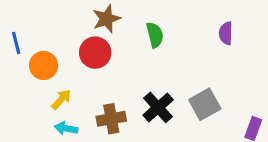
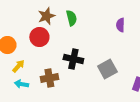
green semicircle: (155, 35) -> (71, 18), moved
black cross: (158, 107) -> (73, 59), moved, turned -36

